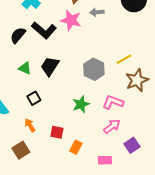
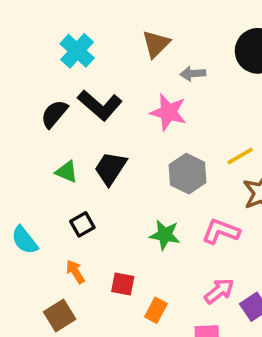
pink star: (71, 20) -> (168, 112), moved
green star: (81, 104) -> (165, 235), turned 30
pink arrow: (112, 126) -> (219, 291), moved

